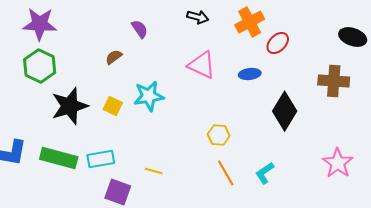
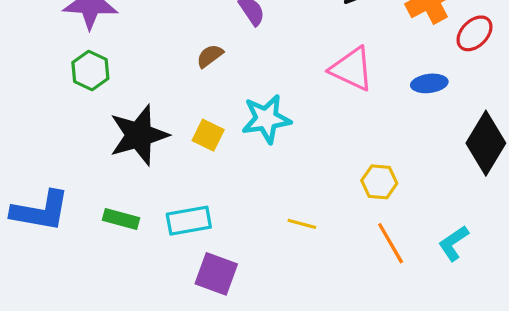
green hexagon: (40, 66) -> (90, 71), size x0.7
green rectangle: (59, 158) -> (121, 219), size x0.6
yellow line: (154, 171) -> (302, 224), moved

